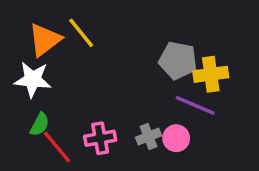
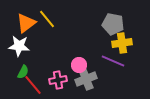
gray pentagon: (178, 60) -> (113, 24), moved
gray cross: (149, 136) -> (86, 79), size x1.5
pink circle: (176, 138) -> (79, 65), moved

